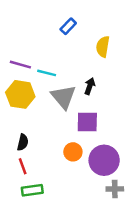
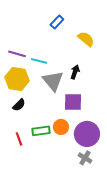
yellow semicircle: (103, 47) -> (86, 39), turned 120
black semicircle: (23, 142) -> (19, 105), moved, turned 32
gray cross: (115, 189) -> (85, 158), moved, turned 32
green rectangle: (32, 190) -> (41, 131), moved

